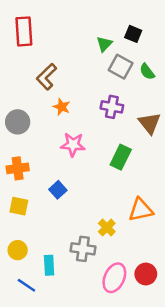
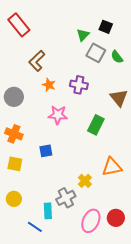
red rectangle: (24, 31) -> (19, 25), turned -35
purple cross: (112, 107) -> (79, 85), moved
orange cross: (18, 168) -> (14, 134), turned 30
blue square: (58, 190) -> (46, 151), turned 32
gray cross: (83, 249) -> (66, 198), turned -36
cyan rectangle: (49, 265) -> (48, 211), moved
blue line: (26, 285) -> (35, 227), moved

